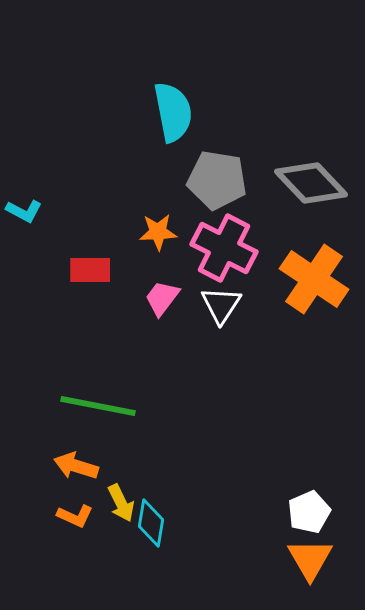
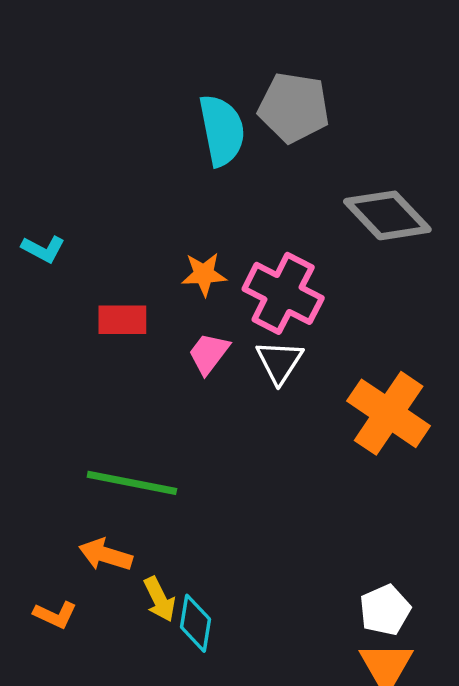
gray pentagon: (217, 180) -> (294, 108), moved
orange cross: (314, 279) -> (389, 413), moved
orange L-shape: (75, 516) -> (55, 615), moved

